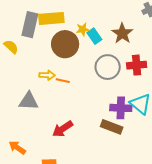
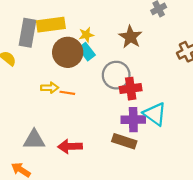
cyan rectangle: (94, 36) -> (87, 52), moved
red cross: (137, 65) -> (131, 89), moved
gray triangle: (29, 101) -> (34, 140), moved
red arrow: (63, 129) -> (70, 146), turned 35

